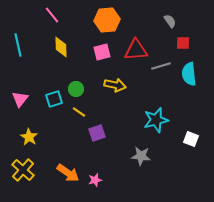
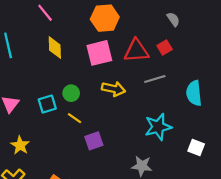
red square: (183, 43) -> (165, 48), moved, turned -32
pink square: (102, 52) -> (99, 53), size x1.4
gray line: (161, 66) -> (155, 79), moved
cyan semicircle: (189, 74) -> (194, 93), moved

